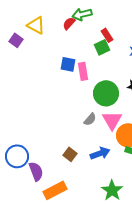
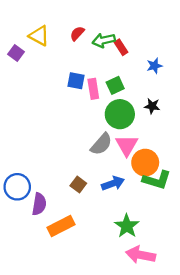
green arrow: (82, 14) -> (104, 40), moved
green square: (102, 47) -> (115, 85), moved
gray semicircle: (90, 119) -> (101, 144), size x1.5
purple semicircle: (36, 171) -> (39, 204), turned 30

